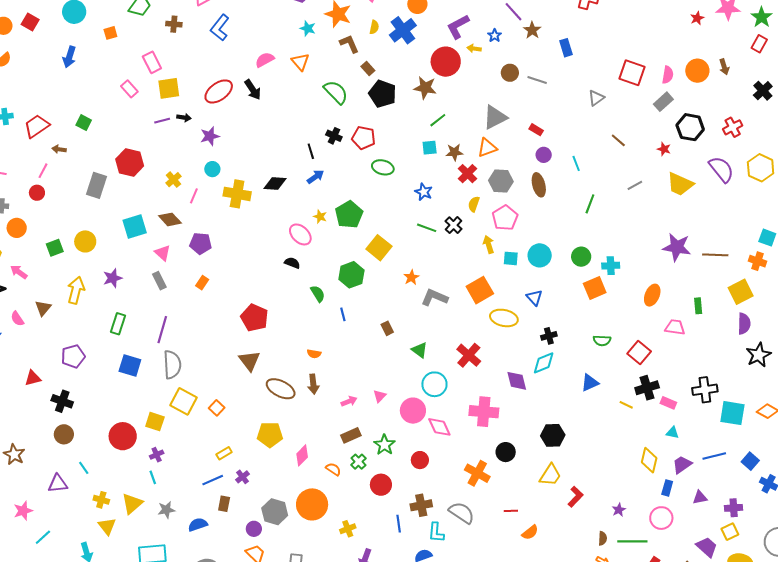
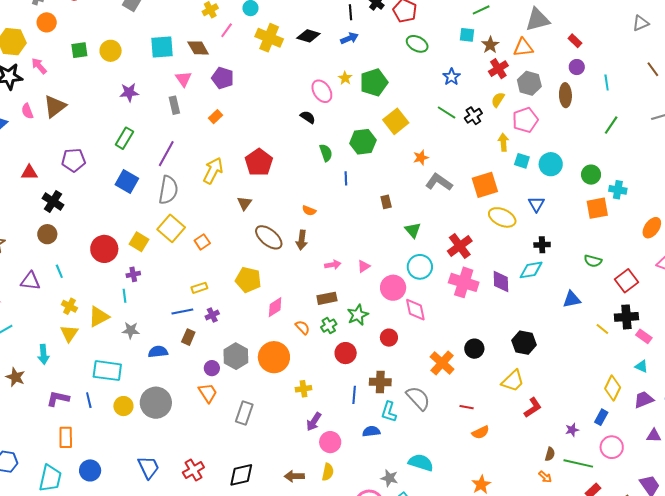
brown star: (454, 152) -> (490, 45), turned 30
yellow arrow: (76, 290) -> (213, 171), moved
brown triangle: (43, 308) -> (55, 106), size x1.4
brown triangle: (249, 361) -> (244, 203), size x0.7
pink cross: (484, 412) -> (464, 282), moved
blue rectangle: (667, 488) -> (601, 417), moved

